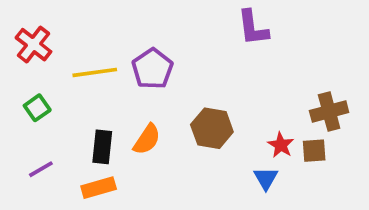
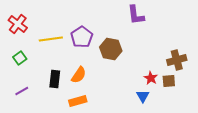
brown hexagon: (212, 128) -> (111, 49), moved
orange rectangle: (99, 188) -> (78, 101), moved

